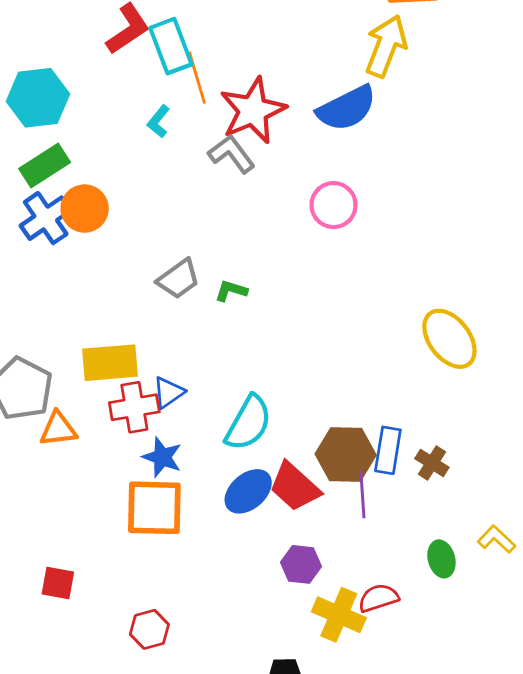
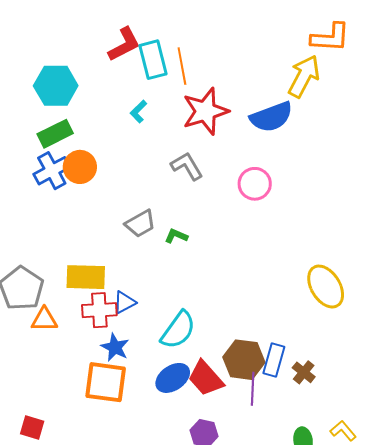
orange line: (197, 78) -> (182, 66), moved
gray L-shape: (232, 154) -> (187, 166), moved

